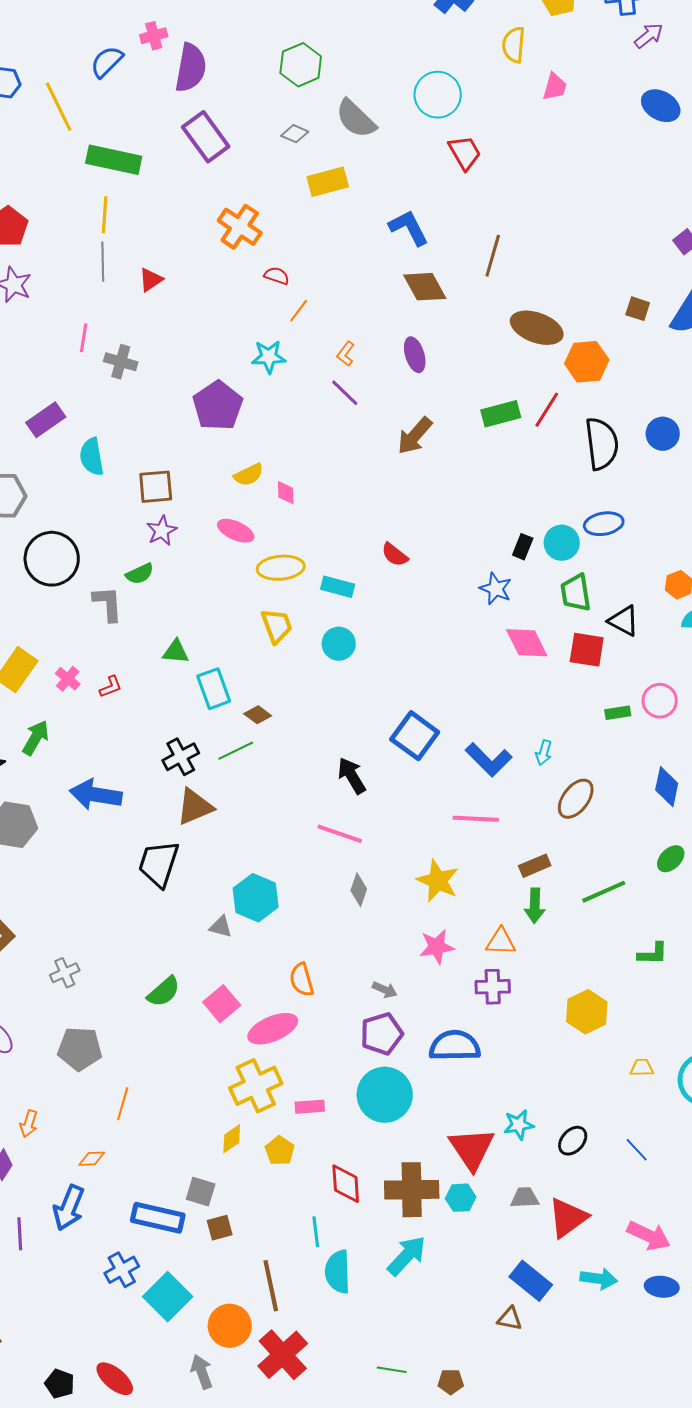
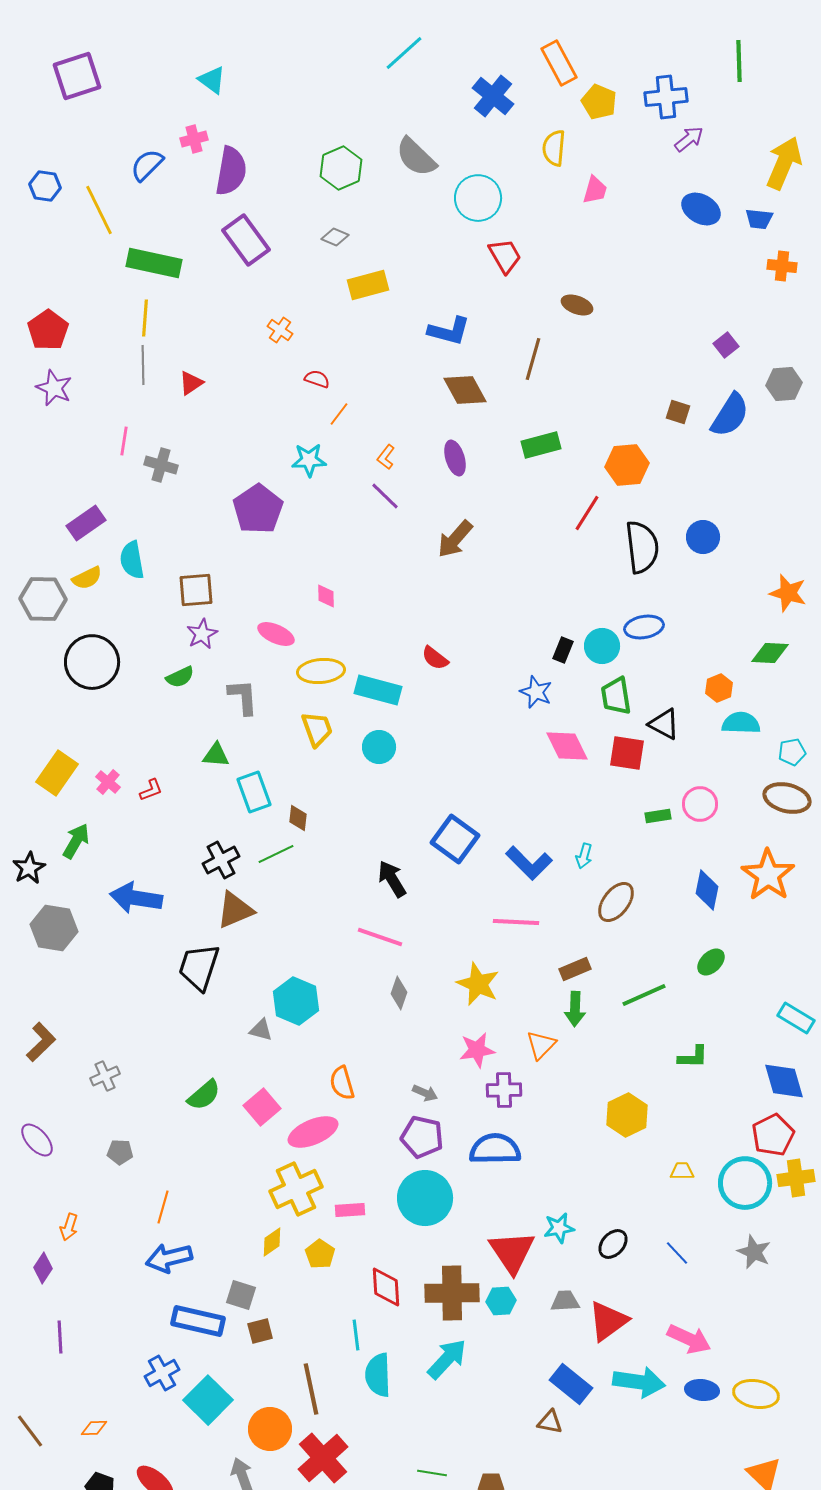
gray semicircle: (356, 119) -> (416, 157), moved
orange cross: (240, 227) -> (280, 330), size x0.6
blue L-shape: (409, 228) -> (449, 331), turned 132
brown ellipse: (537, 328) -> (577, 305), moved, size x0.6
green rectangle: (501, 414) -> (541, 445), moved
yellow semicircle: (249, 475) -> (87, 578), moved
cyan rectangle: (338, 587) -> (378, 690), size x1.4
gray L-shape: (108, 604) -> (243, 697), moved
brown diamond: (258, 715) -> (298, 818), turned 60
orange triangle: (501, 942) -> (541, 1045), turned -48
purple cross: (493, 987) -> (504, 1090), moved
purple pentagon: (382, 1034) -> (422, 1137), turned 30
gray pentagon: (80, 1049) -> (120, 1152), size x0.6
orange diamond: (92, 1159) -> (94, 1428), moved
blue arrow: (69, 1208) -> (169, 1258), moved, turned 54
cyan arrow: (599, 1279) -> (639, 1382), size x1.4

